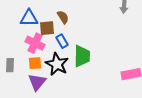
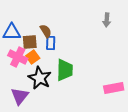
blue rectangle: (62, 41) -> (51, 43), moved, turned 32
orange square: (35, 63) -> (33, 57), moved, turned -32

